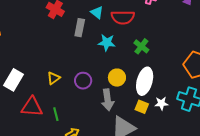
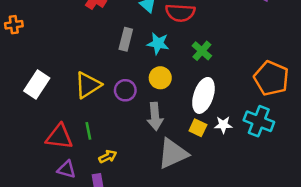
gray rectangle: (80, 28) -> (126, 39), moved
yellow triangle: (54, 78) -> (88, 85), size x1.6
yellow circle: (117, 78) -> (160, 78), moved
red triangle: (32, 107) -> (59, 137), moved

